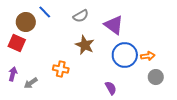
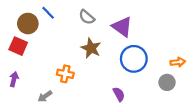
gray semicircle: (81, 16) -> (87, 17), turned 70
orange arrow: (148, 56) -> (178, 62), moved
gray arrow: (31, 83) -> (45, 96), moved

